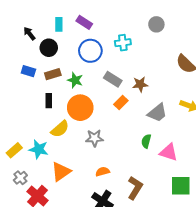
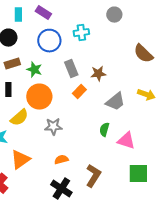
gray rectangle: (113, 79) -> (71, 69), turned 36

